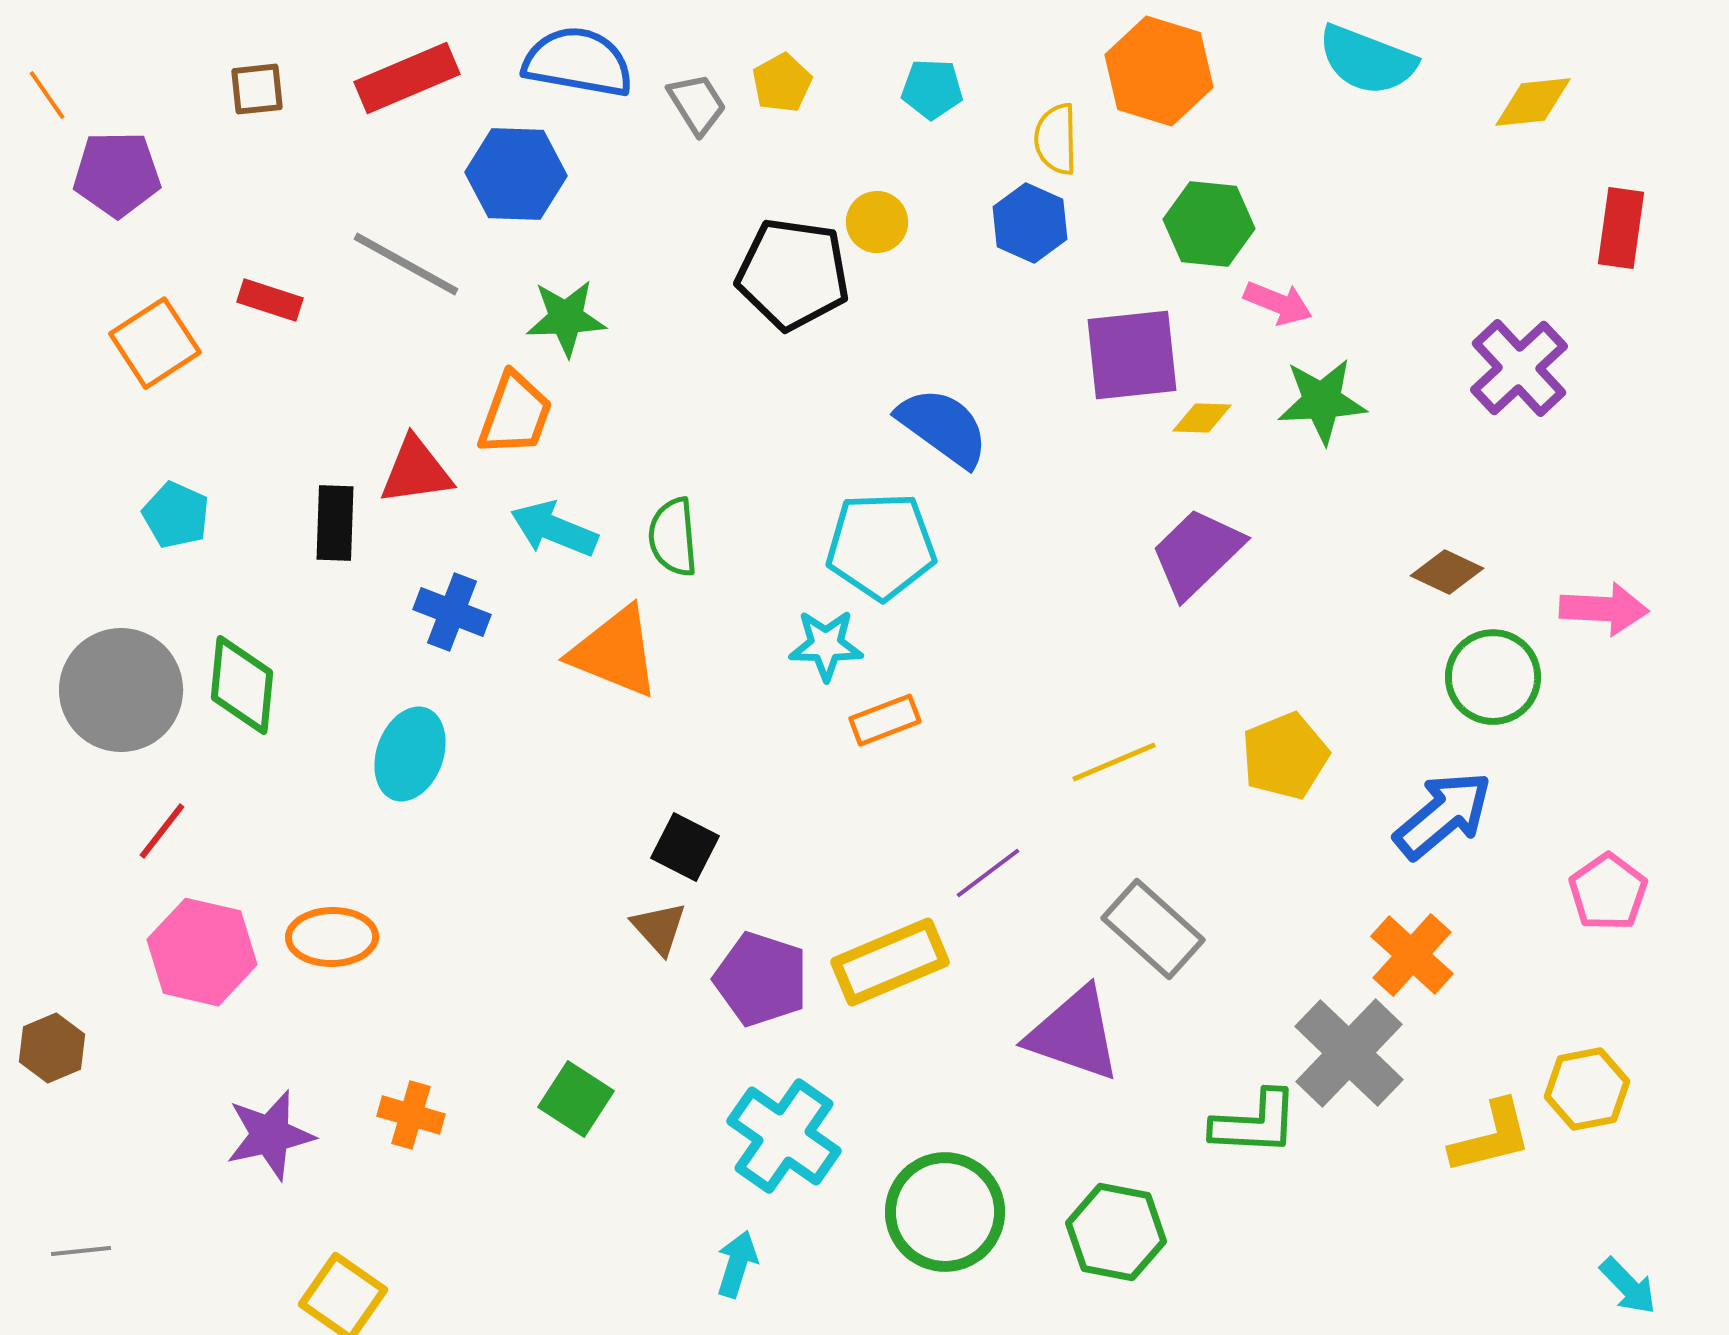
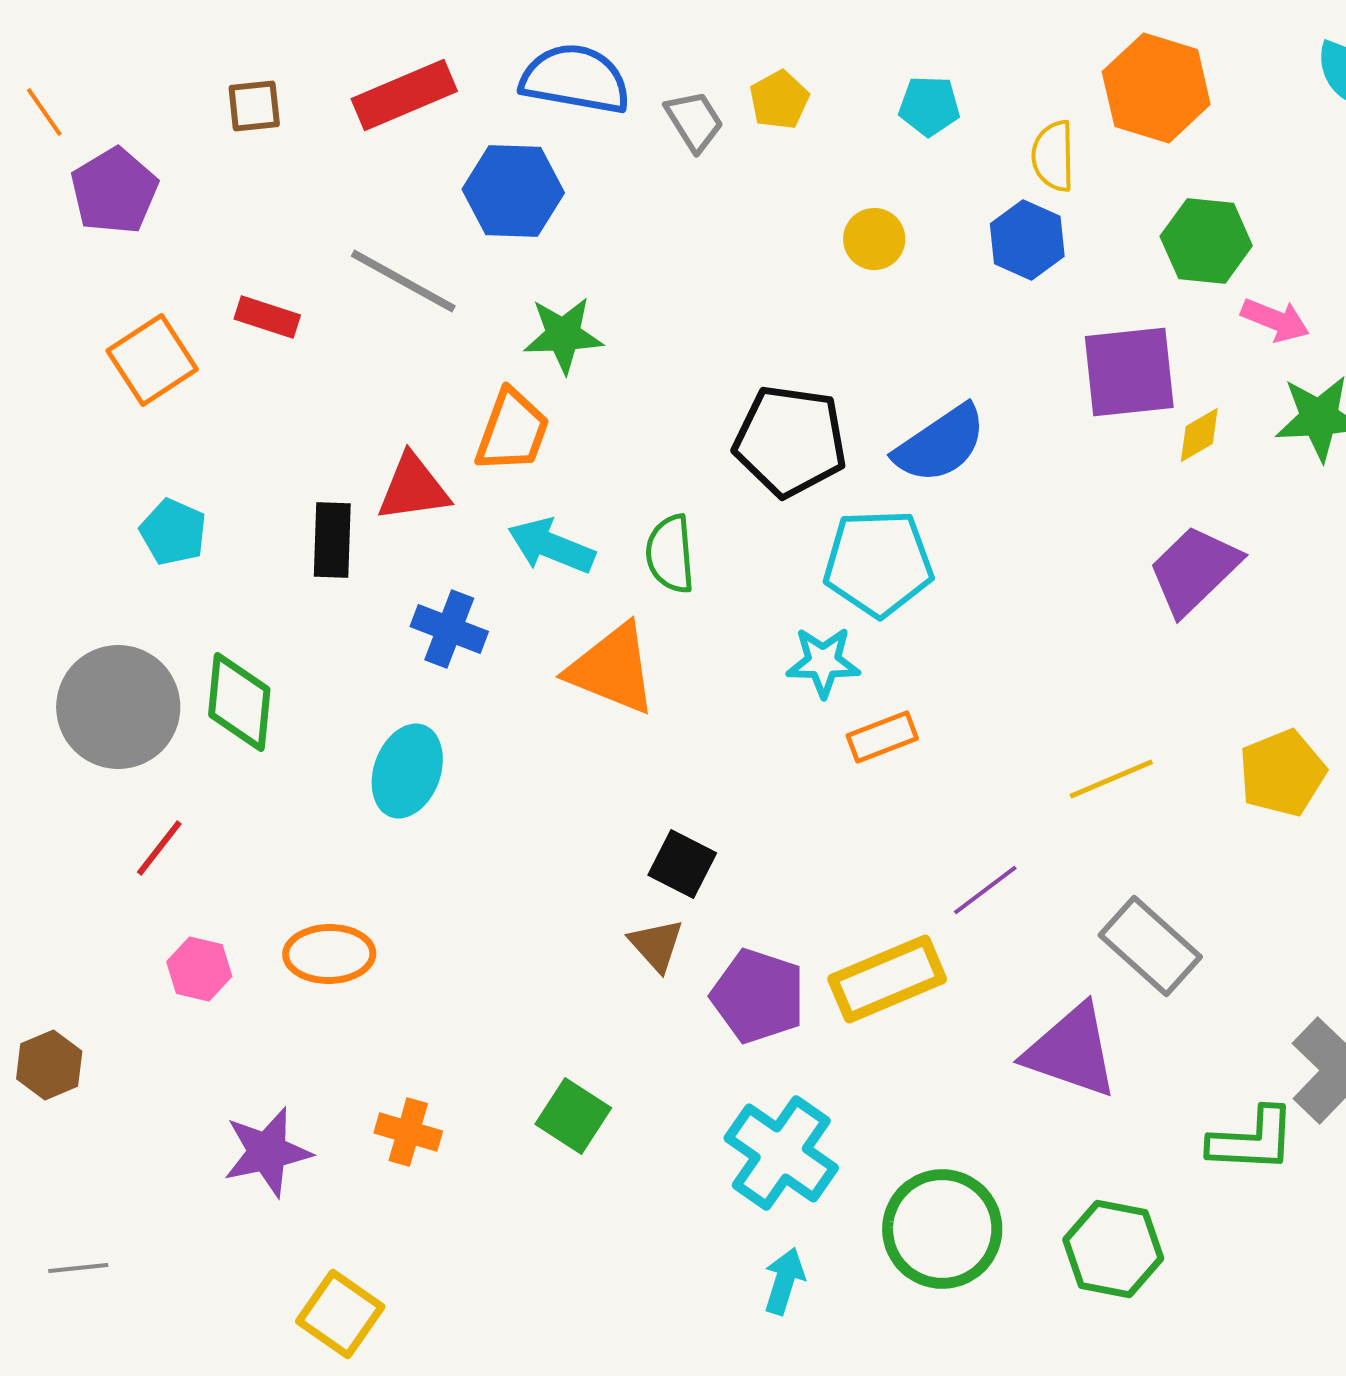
purple pentagon: (117, 174) -> (114, 191), turned -30
black pentagon: (793, 274) -> (790, 441), moved
yellow diamond: (1202, 418) -> (1199, 435), turned -32
blue semicircle: (943, 427) -> (940, 444), turned 110
pink hexagon: (202, 952) -> (199, 969), size x0.6
cyan arrow: (737, 1264) -> (784, 1281), moved

